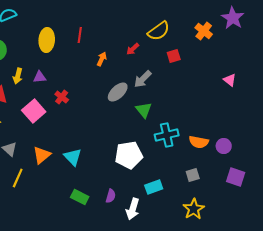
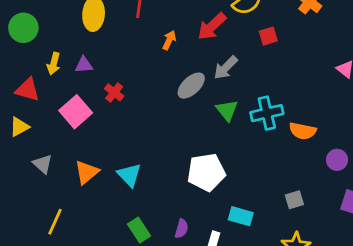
red arrow: (133, 49) -> (212, 26), size x1.6
cyan cross: (167, 135) -> (267, 113), moved
orange semicircle: (199, 142) -> (303, 131), moved
yellow line: (18, 178) -> (55, 222), moved
cyan rectangle: (154, 187) -> (241, 216), turned 36
green rectangle: (80, 197) -> (139, 230), turned 30

